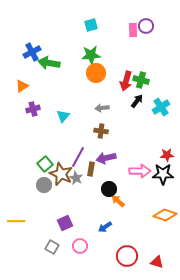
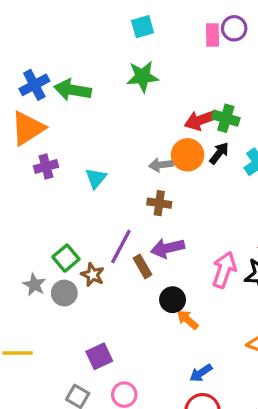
blue cross: (32, 52) -> (34, 85), moved
orange circle: (96, 73) -> (188, 155), moved
red arrow: (126, 81) -> (201, 120), turned 54
orange triangle: (22, 86) -> (28, 128), size x1.6
brown rectangle: (91, 169) -> (143, 266), turned -40
pink arrow: (140, 171) -> (224, 270), turned -70
brown star: (61, 174) -> (93, 275), size x0.6
gray star: (76, 178) -> (34, 285), moved
blue arrow: (105, 227) -> (201, 373), moved

